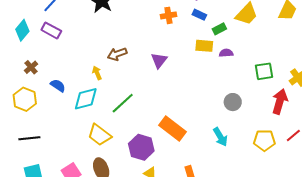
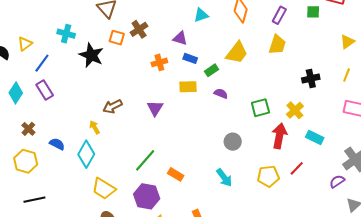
purple rectangle: (51, 30) -> (45, 90), turned 36
yellow rectangle: (204, 46) -> (188, 87), moved
purple semicircle: (226, 53) -> (221, 94), turned 32
cyan diamond: (86, 99) -> (86, 154), turned -40
green line: (123, 103) -> (145, 160), moved
orange rectangle: (172, 128) -> (176, 174), size x0.6

